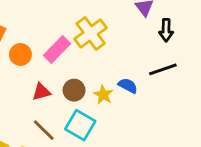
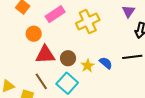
pink rectangle: (57, 50) -> (55, 14), moved
orange circle: (20, 55) -> (34, 34), moved
red triangle: (41, 92) -> (45, 55), size x1.5

